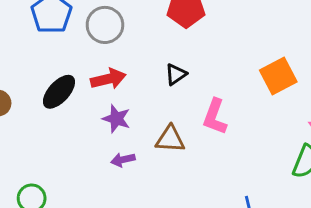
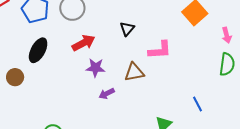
black ellipse: (59, 92) -> (38, 50), moved
pink L-shape: (215, 117) -> (160, 50), turned -100

